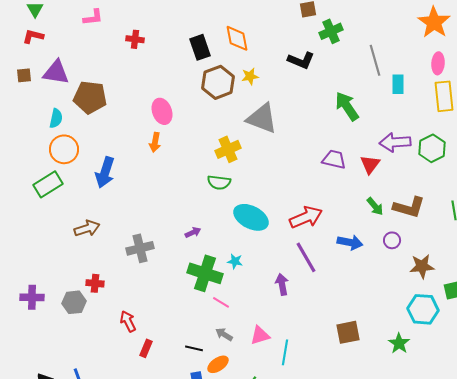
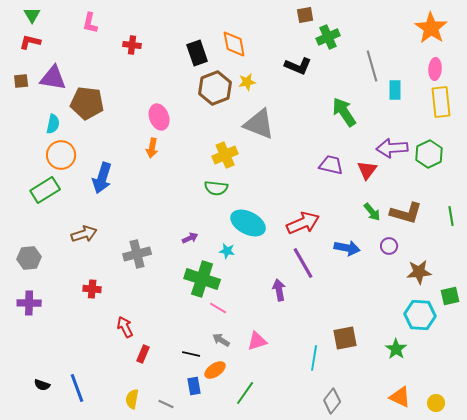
pink L-shape: (93, 17) -> (90, 23), turned 110
cyan star: (235, 261) -> (227, 251), moved
gray hexagon: (74, 302) -> (29, 258), moved
cyan line: (285, 352) -> (314, 358), moved

